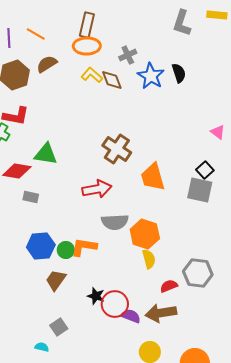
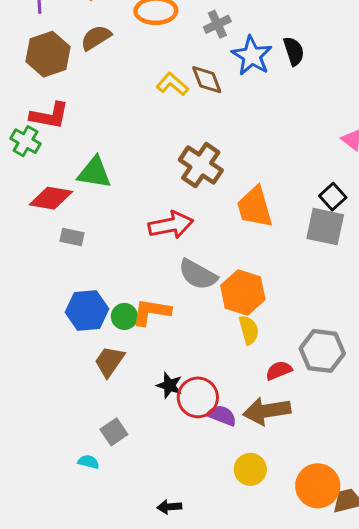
yellow L-shape: (92, 75) -> (172, 84), moved
brown diamond: (112, 80) -> (207, 80), moved
gray semicircle: (115, 222) -> (198, 274), turned 32

